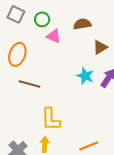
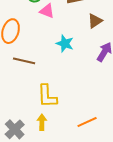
cyan star: (85, 76) -> (65, 44), moved

